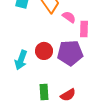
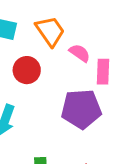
red circle: (44, 51) -> (27, 70), moved

